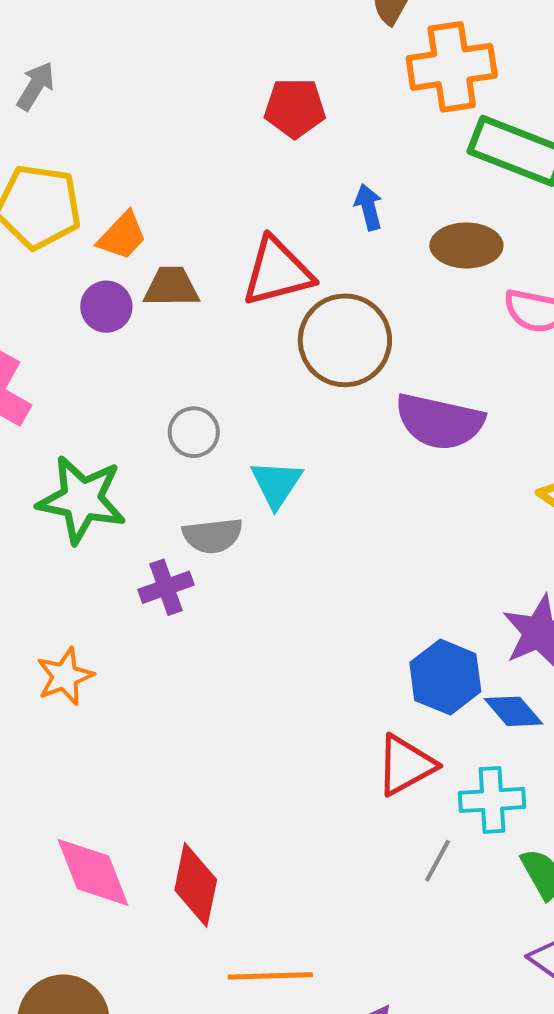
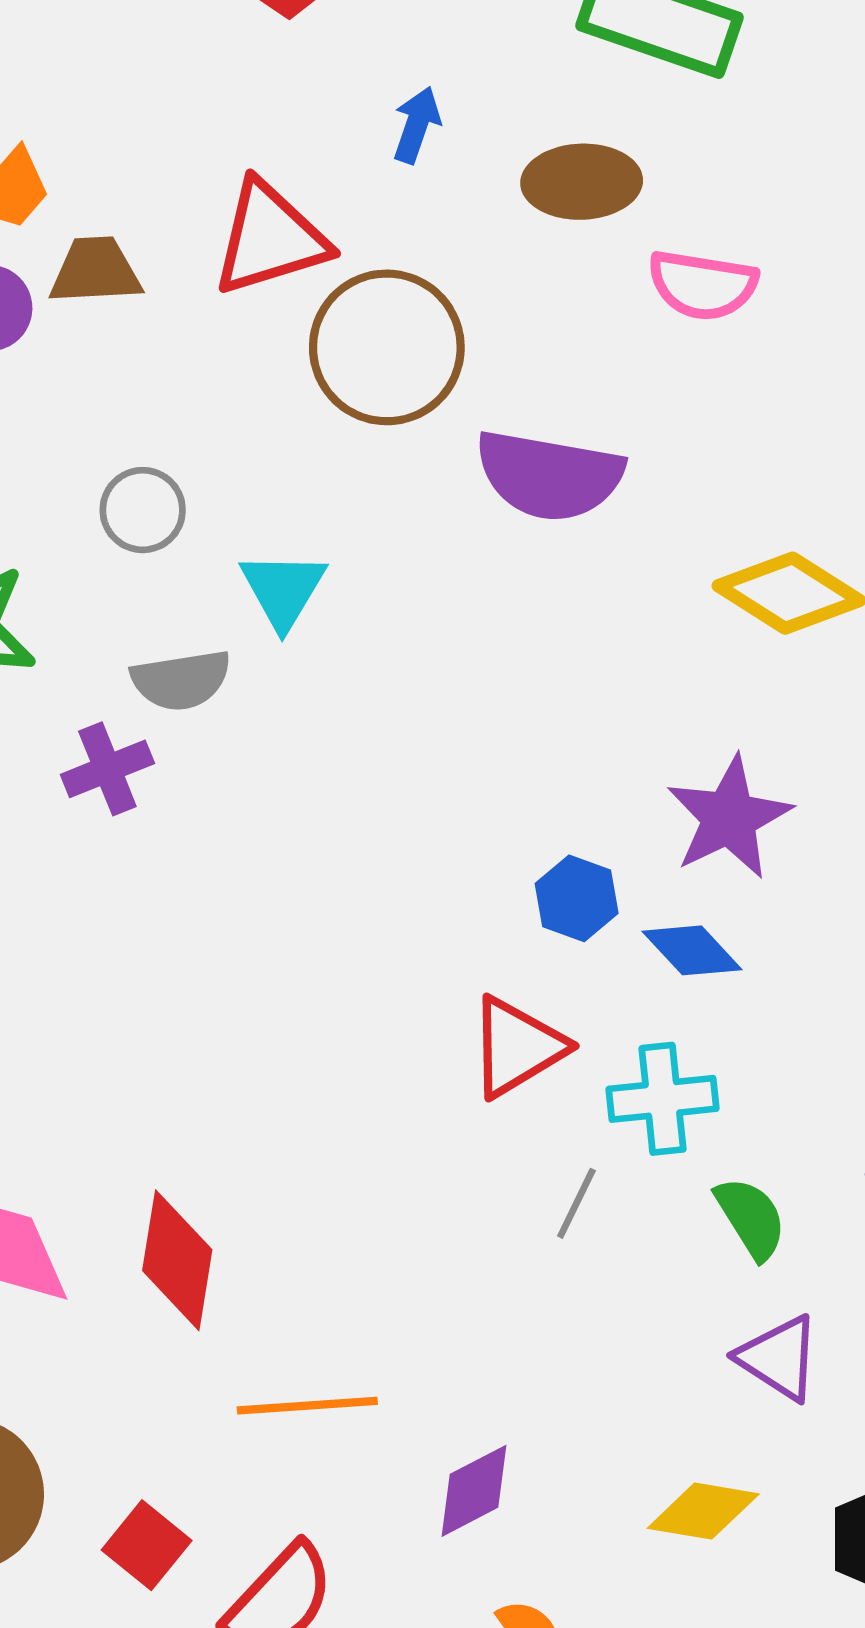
blue arrow: (369, 207) -> (417, 125), turned 36
blue hexagon: (445, 677) -> (577, 898), size x0.7

